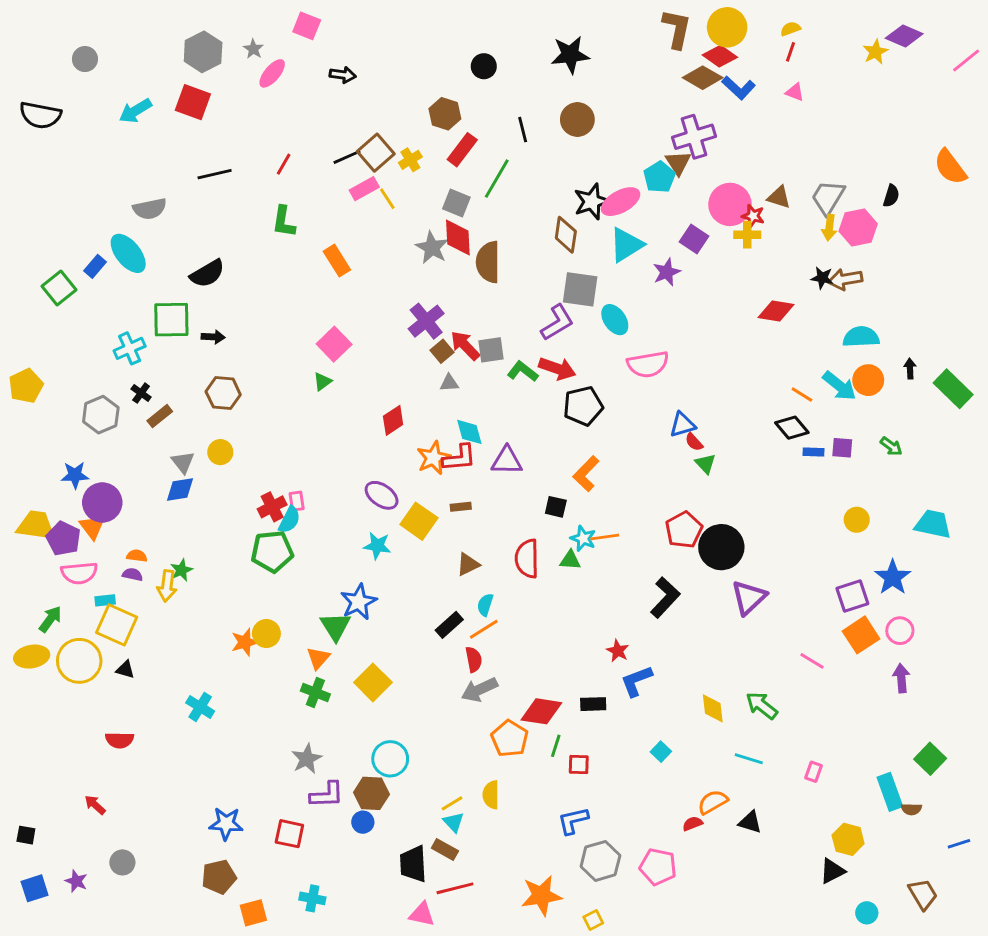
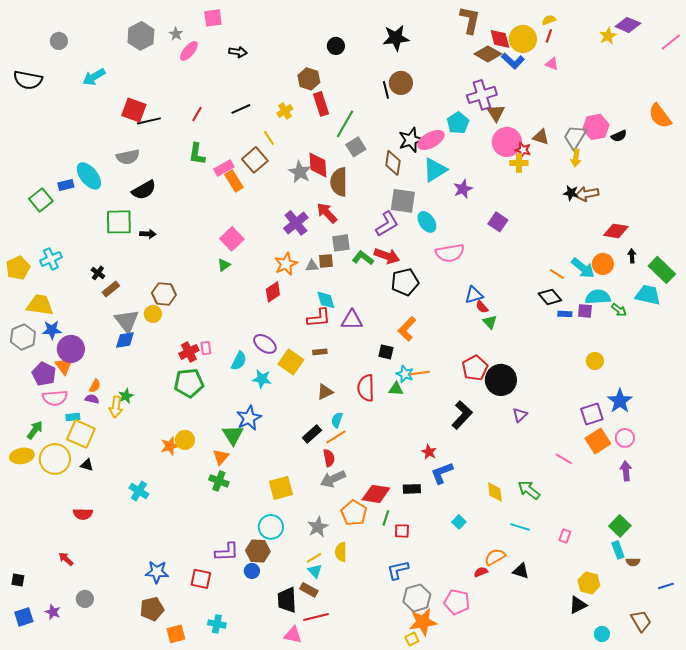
pink square: (307, 26) -> (213, 18), turned -30
yellow circle: (727, 27) -> (523, 39), moved
red diamond: (720, 56) -> (500, 39), turned 40
red square: (193, 102) -> (134, 110), moved
black line: (523, 130) -> (386, 90), moved
red rectangle: (462, 150) -> (321, 104), turned -55
brown square: (376, 153) -> (255, 160), moved
brown triangle: (678, 163) -> (496, 113), moved
pink rectangle: (364, 189) -> (224, 168), moved
black semicircle: (891, 196) -> (619, 136), turned 49
gray square: (456, 203) -> (356, 147), moved, turned 36
gray semicircle: (150, 209) -> (128, 157), moved
pink hexagon: (858, 227) -> (596, 127), moved
purple square: (694, 239) -> (498, 222), moved
blue rectangle: (95, 266) -> (66, 185), turned 35
red diamond: (776, 311) -> (616, 231), moved
cyan semicircle: (861, 337) -> (598, 297), moved
red arrow: (465, 346) -> (327, 213), moved
cyan cross: (130, 348) -> (51, 259), moved
brown square: (442, 351) -> (326, 261), moved, turned 35
brown hexagon: (223, 393) -> (164, 294), moved
gray hexagon: (101, 415) -> (23, 337), moved
orange star: (433, 458) -> (286, 264), moved
gray triangle: (183, 462) -> (127, 321), size x1.5
cyan semicircle: (289, 520) -> (239, 361), moved
cyan trapezoid: (933, 524) -> (648, 295), moved
yellow trapezoid: (36, 526) -> (40, 305), moved
orange semicircle: (137, 556) -> (95, 386), turned 112
purple triangle: (749, 598) -> (520, 415), size x0.6
yellow square: (373, 682) -> (281, 488), moved, turned 30
gray star: (307, 759) -> (318, 527), moved
green square: (930, 759) -> (620, 526), moved
cyan rectangle: (890, 792) -> (618, 550), size x0.7
orange star: (541, 896) -> (423, 622), moved

